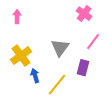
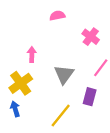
pink arrow: (17, 17) -> (32, 54), moved
blue arrow: (35, 76) -> (15, 109), moved

